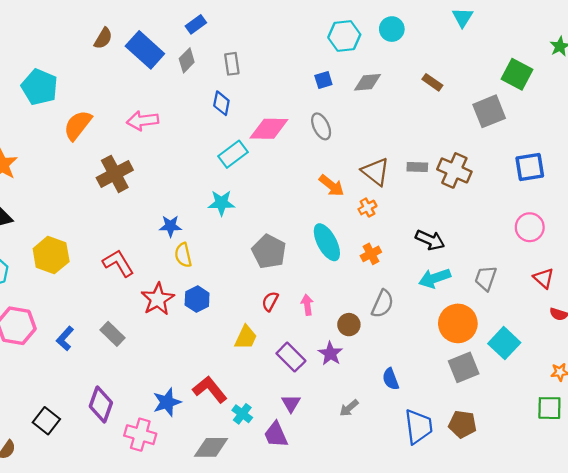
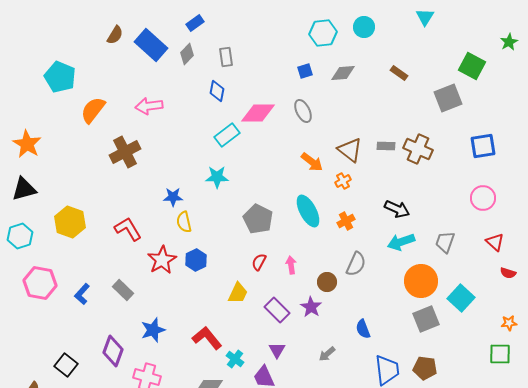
blue star: (167, 402) -> (153, 330), moved

